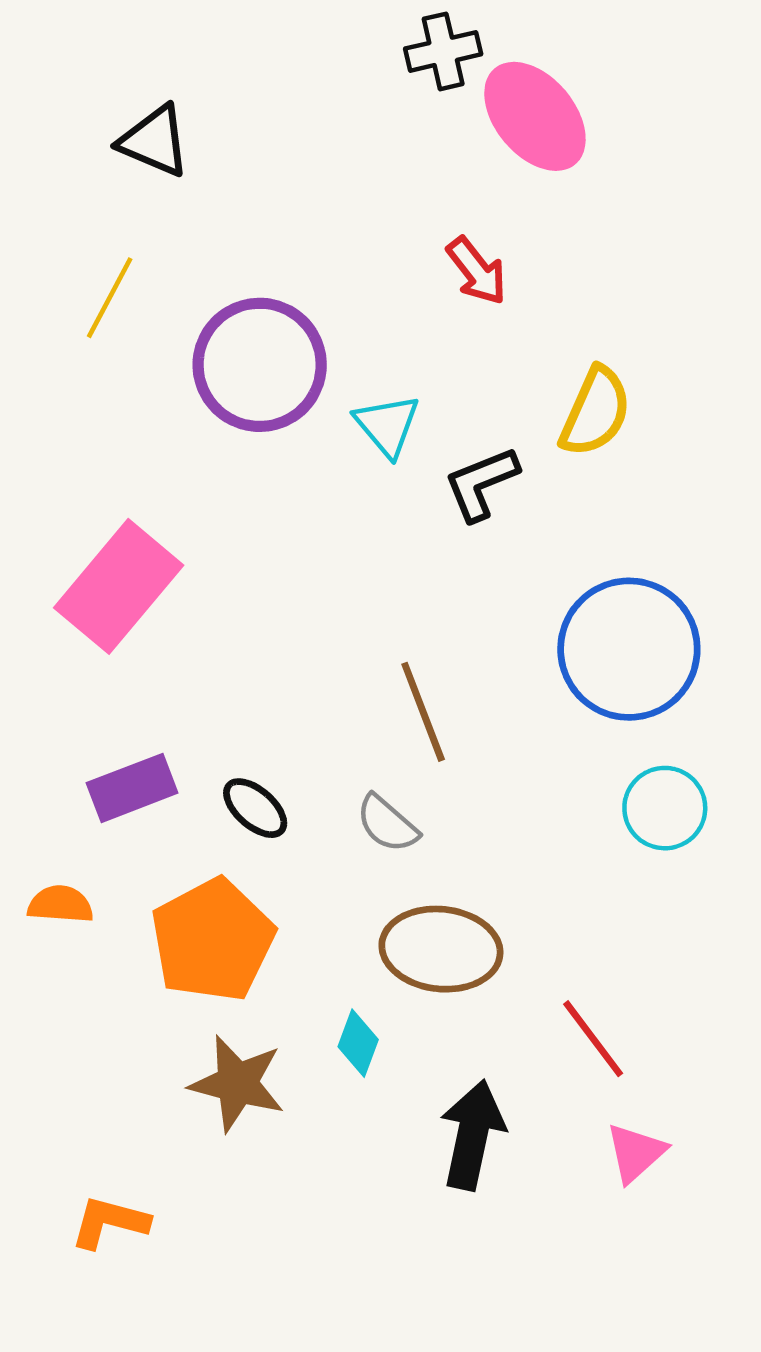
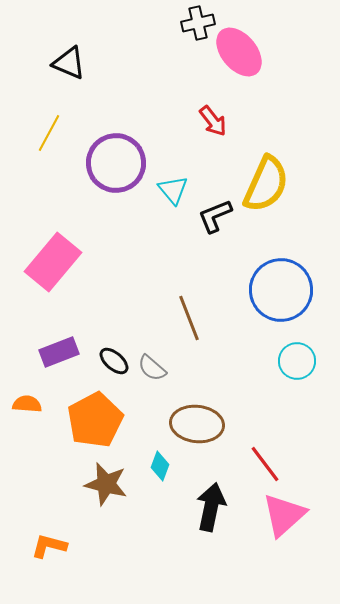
yellow semicircle: (595, 412) -> (266, 184), size x1.4
gray semicircle: (387, 824) -> (152, 368), moved
pink triangle: (636, 1153) -> (284, 515), size x1.6

